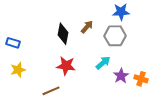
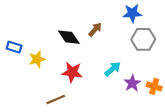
black diamond: (63, 34) -> (69, 37), turned -45
gray hexagon: (115, 36) -> (143, 39), moved
yellow star: (18, 70) -> (37, 59), moved

